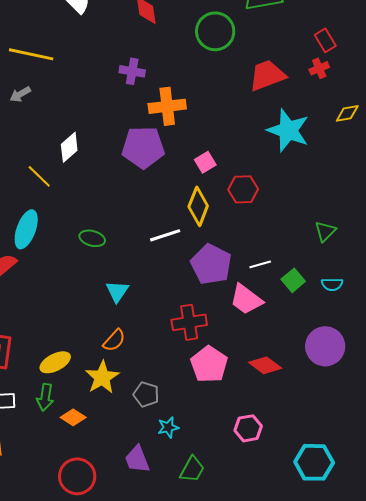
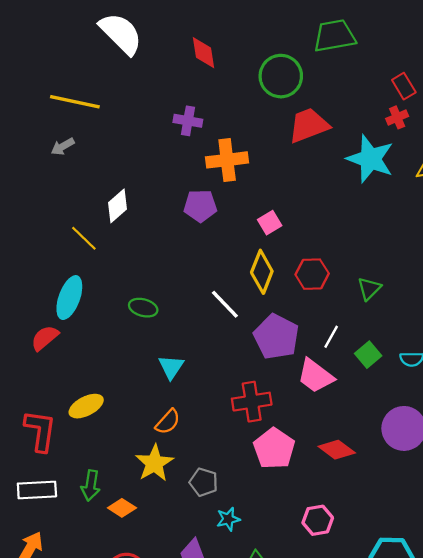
red trapezoid: (267, 75) -> (309, 125), moved
cyan star: (288, 130) -> (370, 159), moved
purple pentagon: (143, 147) -> (200, 206), size x0.7
red hexagon: (243, 189) -> (312, 274), moved
green triangle: (325, 231) -> (369, 289), moved
white line: (165, 235) -> (225, 304), turned 64
white line: (260, 264) -> (331, 337), turned -45
yellow ellipse: (55, 362) -> (86, 406), moved

